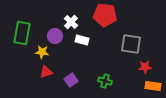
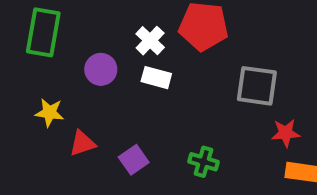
white cross: (71, 22) -> (150, 41), moved
green rectangle: (22, 33) -> (43, 32), moved
yellow star: (42, 52) -> (49, 112), moved

